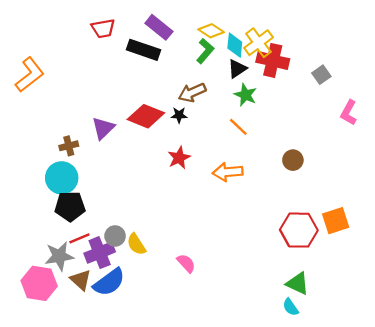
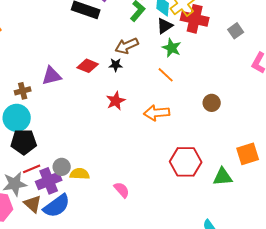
red diamond: (146, 116) -> (88, 66), size x0.7
purple triangle: (103, 128) -> (52, 76), turned 30
red hexagon: (299, 230) -> (186, 162), moved
yellow semicircle: (136, 244) -> (80, 174), turned 126
green triangle: (298, 283) -> (223, 177), moved, turned -30

